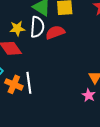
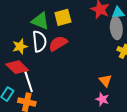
white line: (29, 83) -> (29, 82), moved

